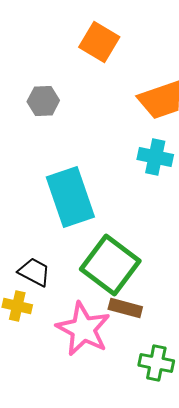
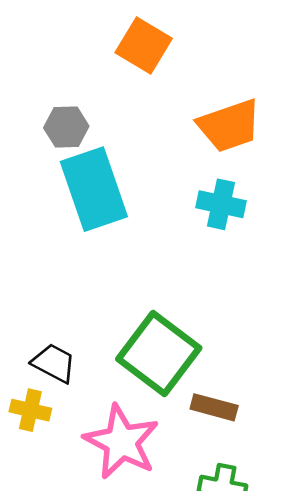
cyan rectangle: (70, 197) -> (94, 189), moved
brown rectangle: (125, 308) -> (214, 407), moved

